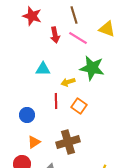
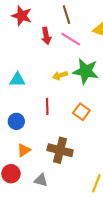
cyan triangle: (43, 69) -> (17, 80), moved
yellow arrow: (68, 82) -> (60, 75), moved
orange square: (79, 106) -> (81, 112), moved
brown cross: (68, 142) -> (60, 150), turned 30

